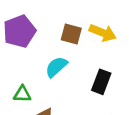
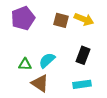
cyan semicircle: (56, 67) -> (47, 60), moved

